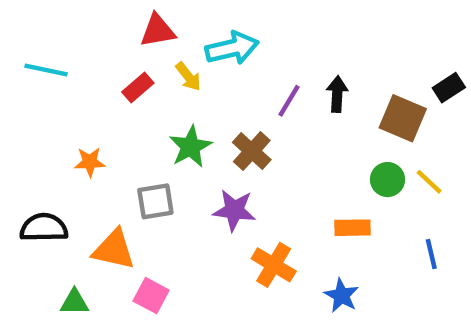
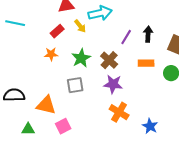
orange star: (90, 162) -> (51, 54), moved
gray square: (155, 201) -> (75, 85), moved
purple star: (234, 210) -> (113, 84), moved
orange rectangle: (352, 228) -> (146, 63), moved
pink square: (151, 296) -> (63, 126), turned 35

